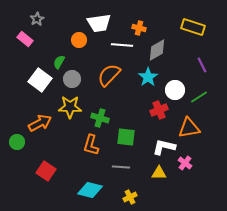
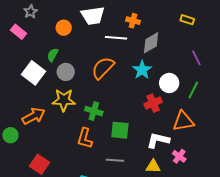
yellow rectangle: (193, 27) -> (187, 20), size x0.6
orange circle: (79, 40) -> (64, 28), moved
green line: (199, 97) -> (193, 90), turned -30

